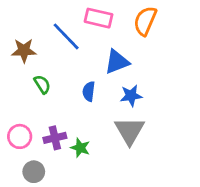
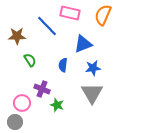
pink circle: (20, 136) -> (22, 103), moved
purple cross: (55, 138) -> (42, 89), moved, turned 35
gray circle: (34, 172) -> (15, 122), moved

